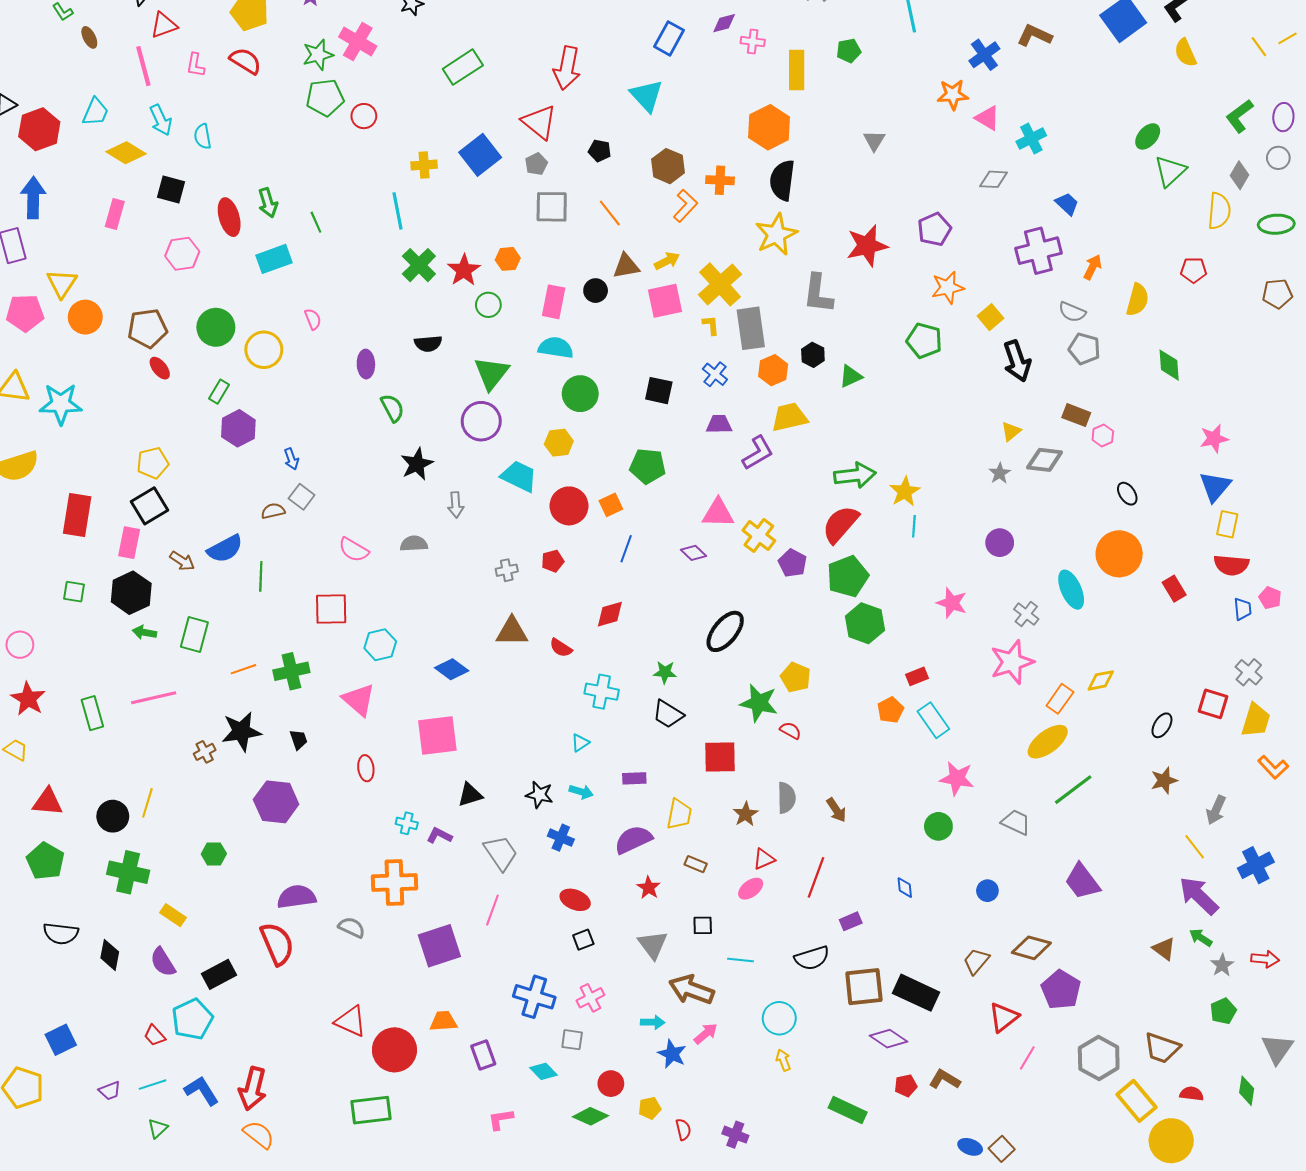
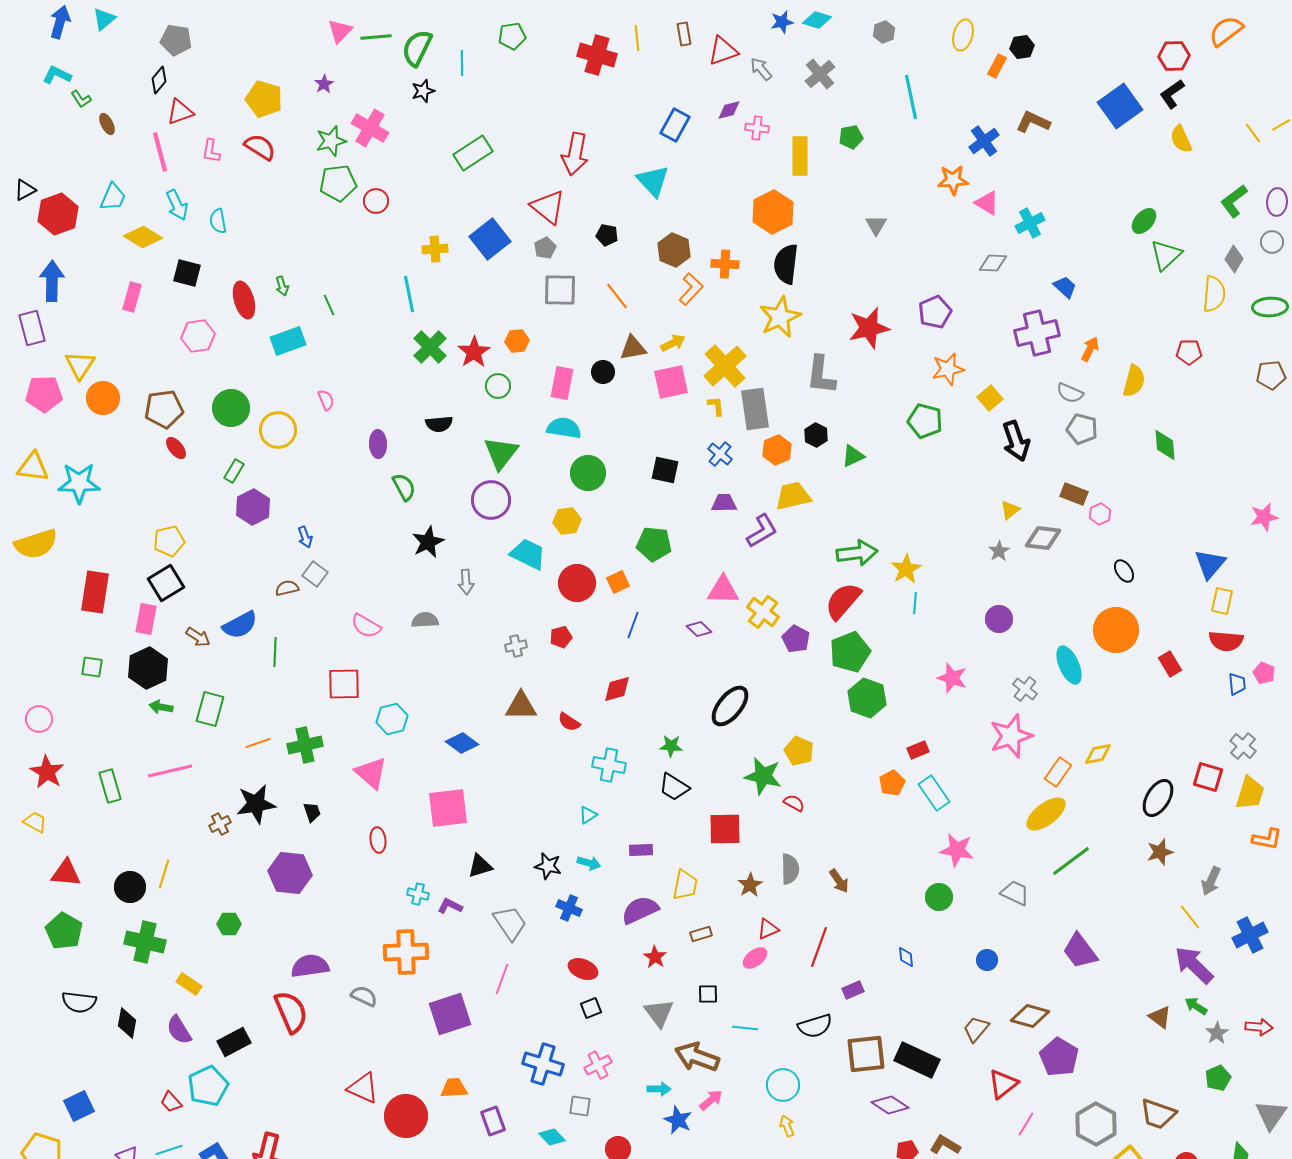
green arrow: (268, 203) -> (282, 286), size x0.7
pink star: (1214, 439) -> (1264, 517), moved
black ellipse: (1162, 725) -> (1158, 798), size x1.5
orange L-shape: (1273, 767) -> (1267, 839), turned -36
brown rectangle: (696, 864) -> (701, 934), turned -40

